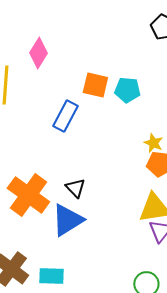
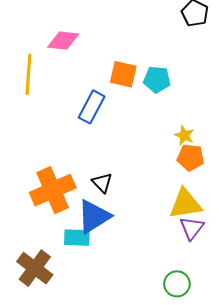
pink diamond: (38, 53) -> (63, 41), turned 64
orange cross: (28, 195) -> (53, 190), turned 30
cyan rectangle: (51, 276) -> (77, 238), moved

